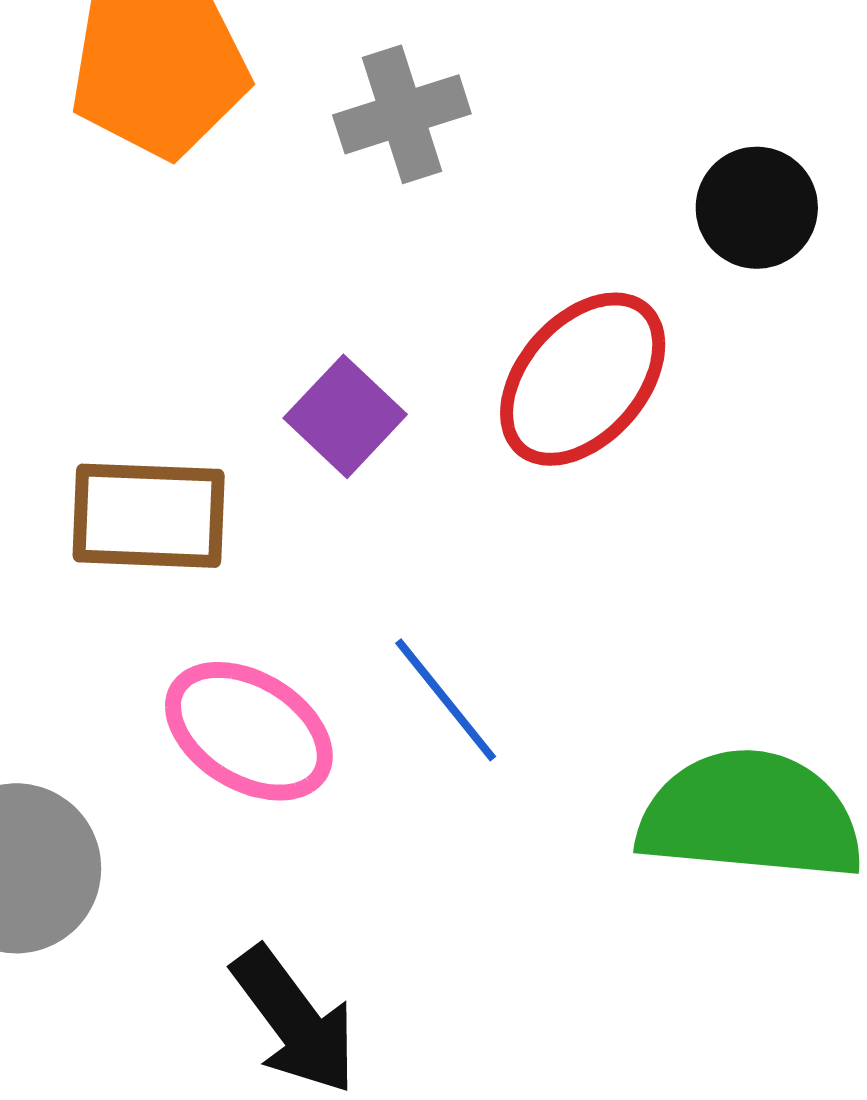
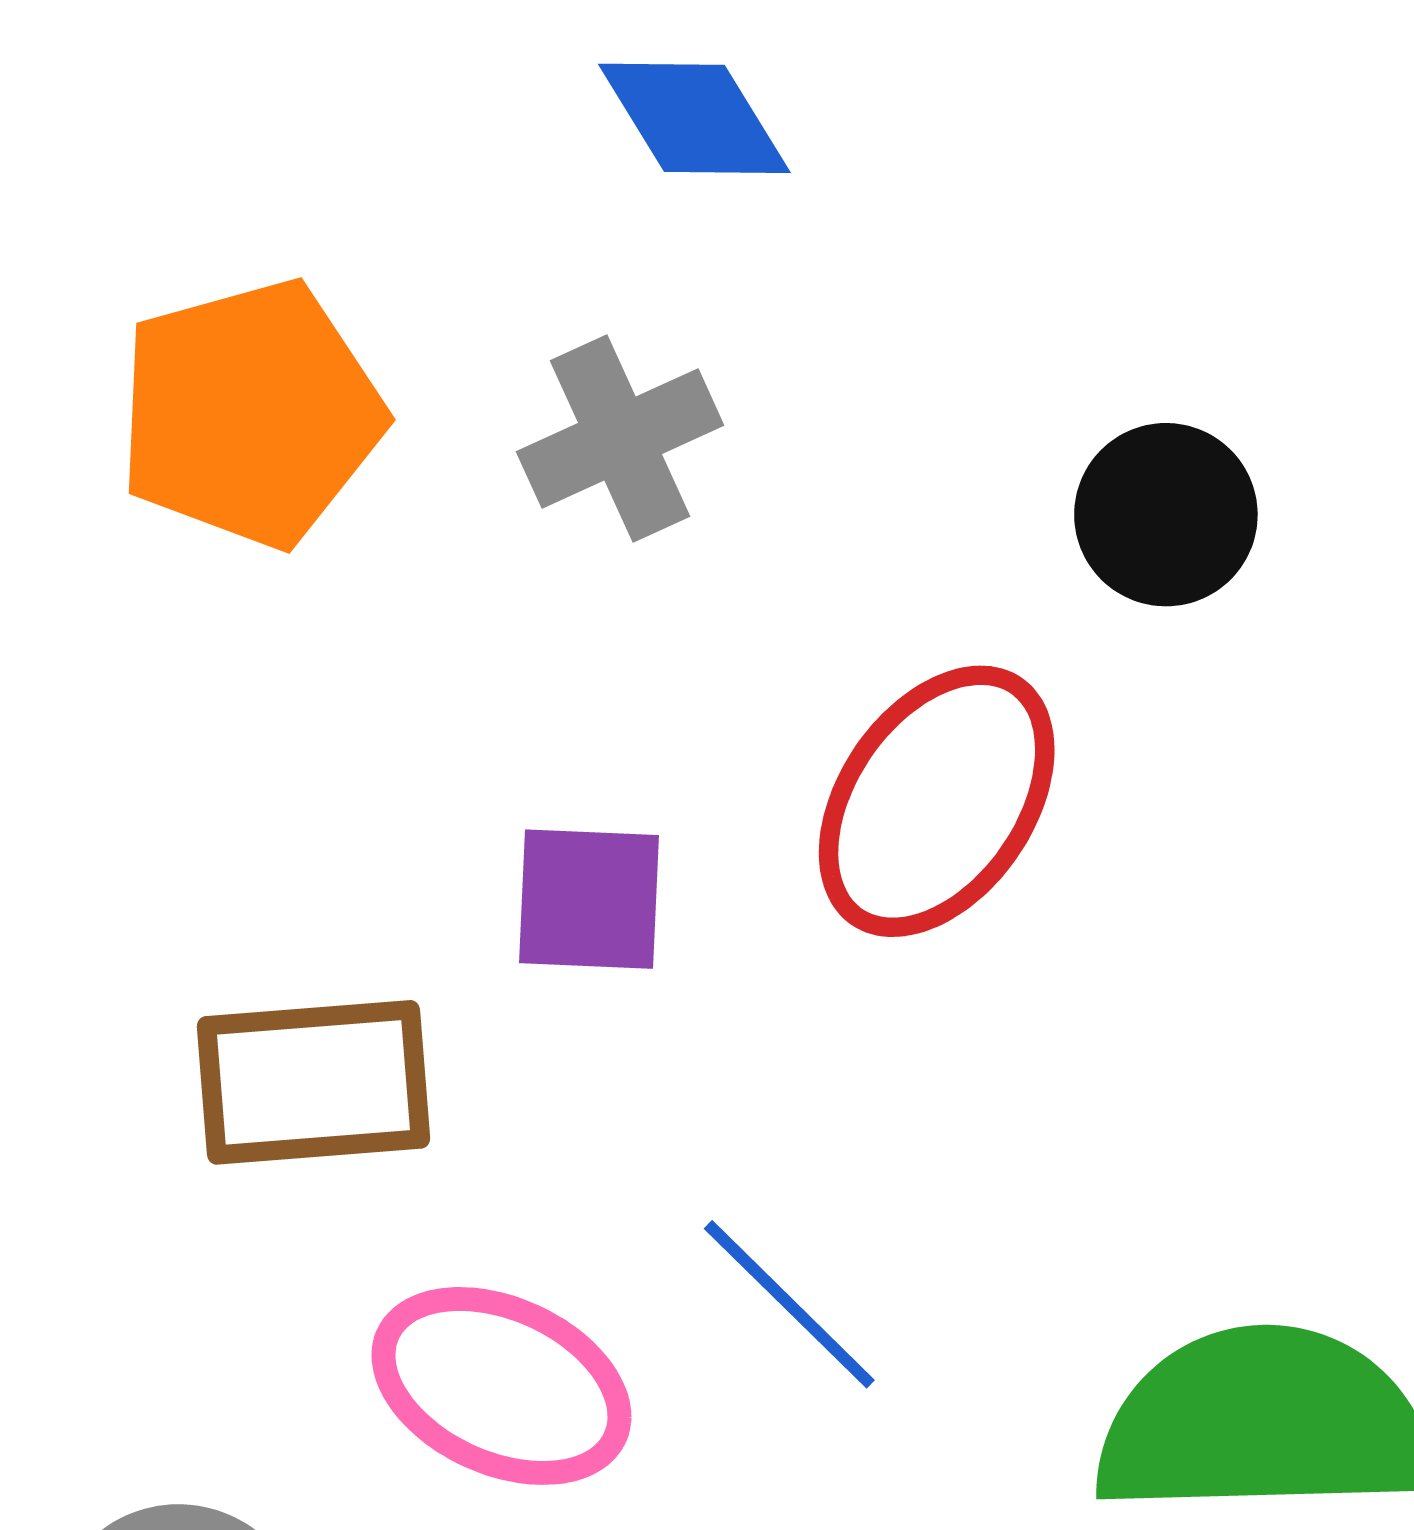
purple square: (345, 416) -> (589, 899), turned -34

